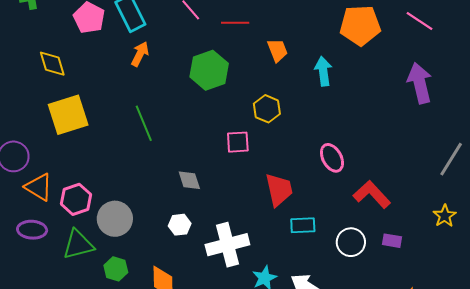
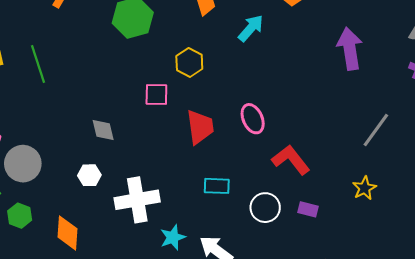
cyan arrow: (323, 71) -> (251, 28), turned 44
green line: (144, 123) -> (38, 64), moved
red trapezoid: (279, 190) -> (200, 127), moved

